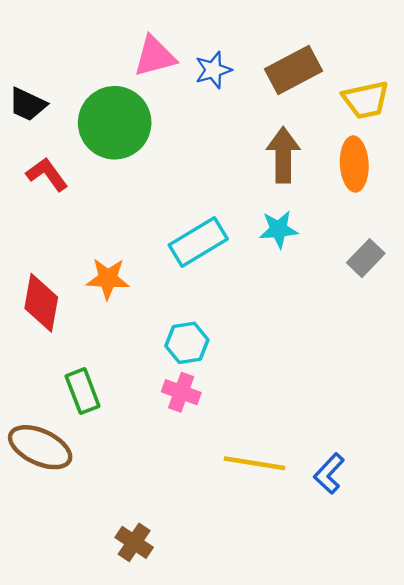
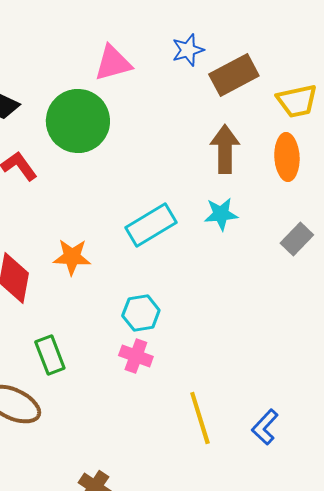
blue star: (213, 70) -> (188, 50), moved
yellow line: (255, 463) -> (200, 418), turned 64

